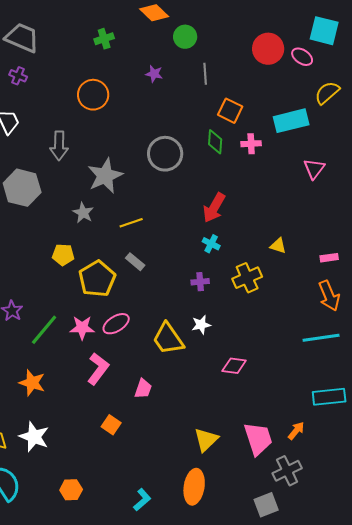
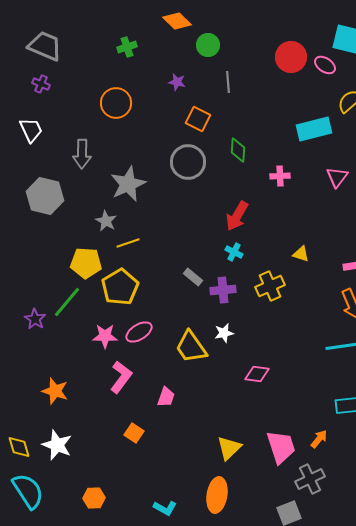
orange square: (230, 111) -> (198, 119), moved
pink cross: (251, 144) -> (280, 176), moved
yellow line: (131, 223) -> (128, 243), moved
yellow pentagon: (63, 255) -> (86, 263), size x1.4
gray rectangle: (135, 262) -> (193, 277), moved
purple cross: (200, 282) -> (223, 290), size x1.4
green line: (44, 330) -> (67, 302), moved
cyan L-shape: (142, 500) -> (165, 508), turned 70

